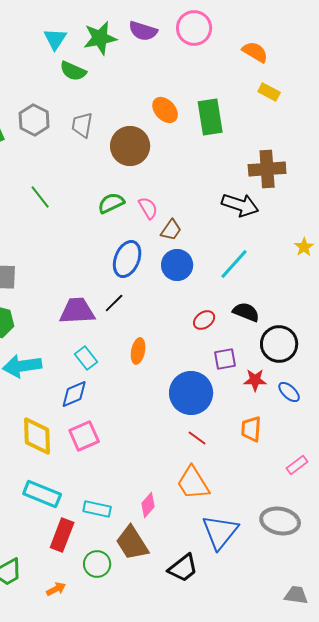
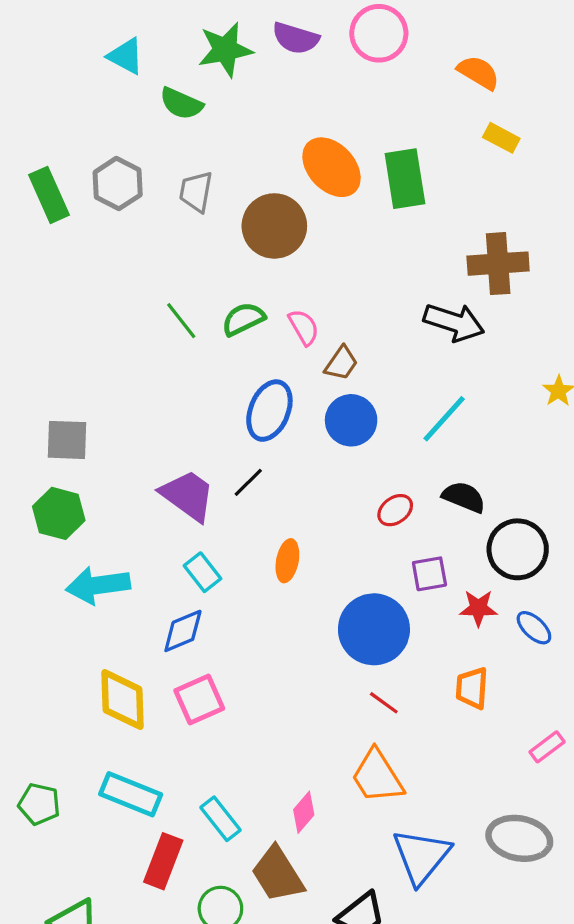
cyan triangle: (55, 39) -> (126, 56), moved, turned -35
orange ellipse: (165, 110) -> (331, 167), size x1.4
green line: (40, 197) -> (181, 321), moved
purple trapezoid: (77, 311) -> (188, 495), turned 39
cyan rectangle: (97, 509) -> (220, 819), turned 40

